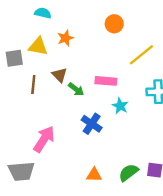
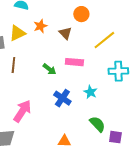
yellow triangle: (38, 46) -> (17, 33), turned -36
brown triangle: (59, 75) -> (65, 33), moved
cyan star: (120, 106) -> (90, 92), moved
green semicircle: (128, 173) -> (97, 124), moved, turned 84

